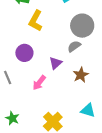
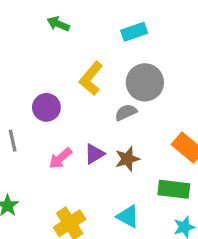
yellow L-shape: (36, 21) -> (91, 78), moved
purple triangle: (56, 63) -> (94, 154), moved

